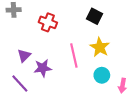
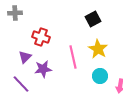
black square: (95, 16) -> (93, 19), turned 35
red cross: (48, 22) -> (41, 37), moved

